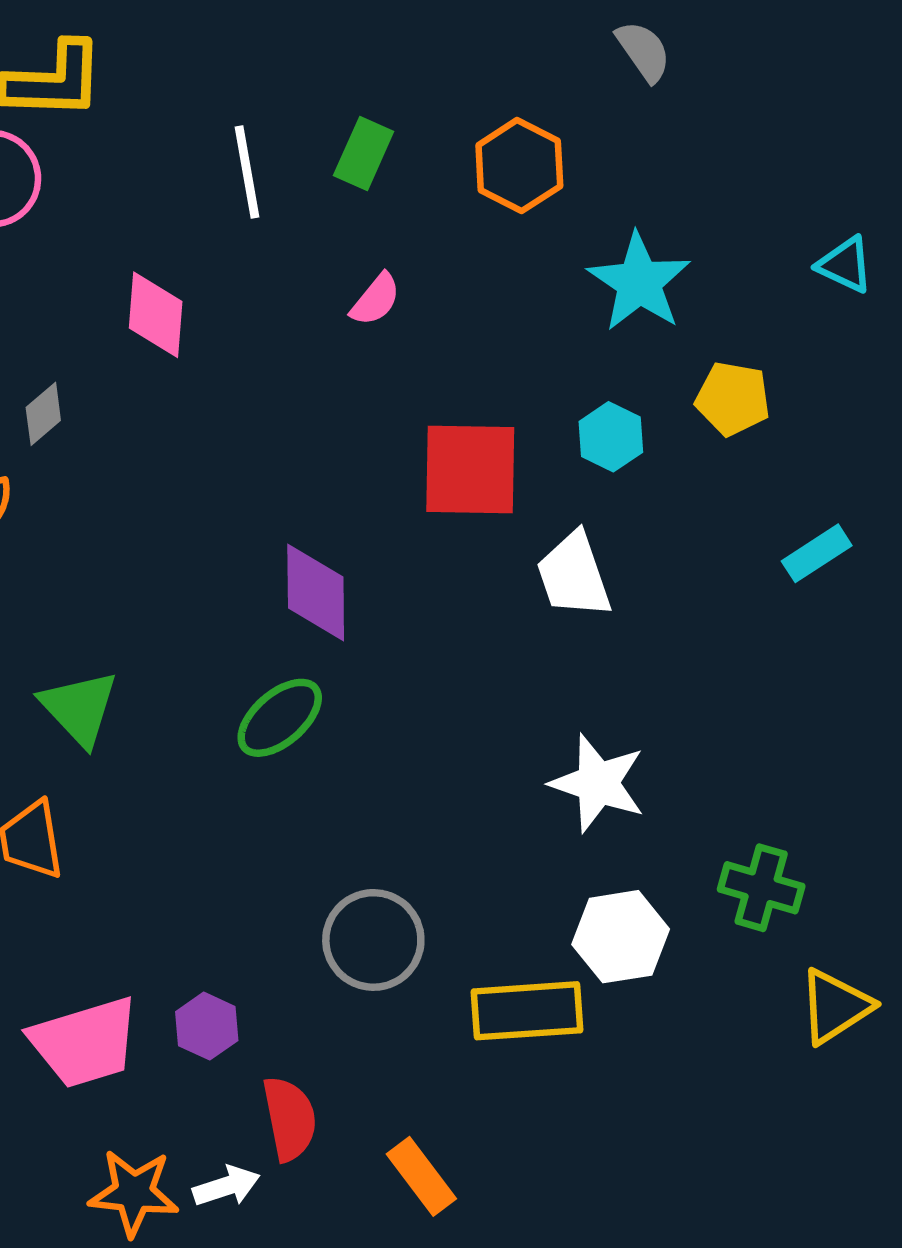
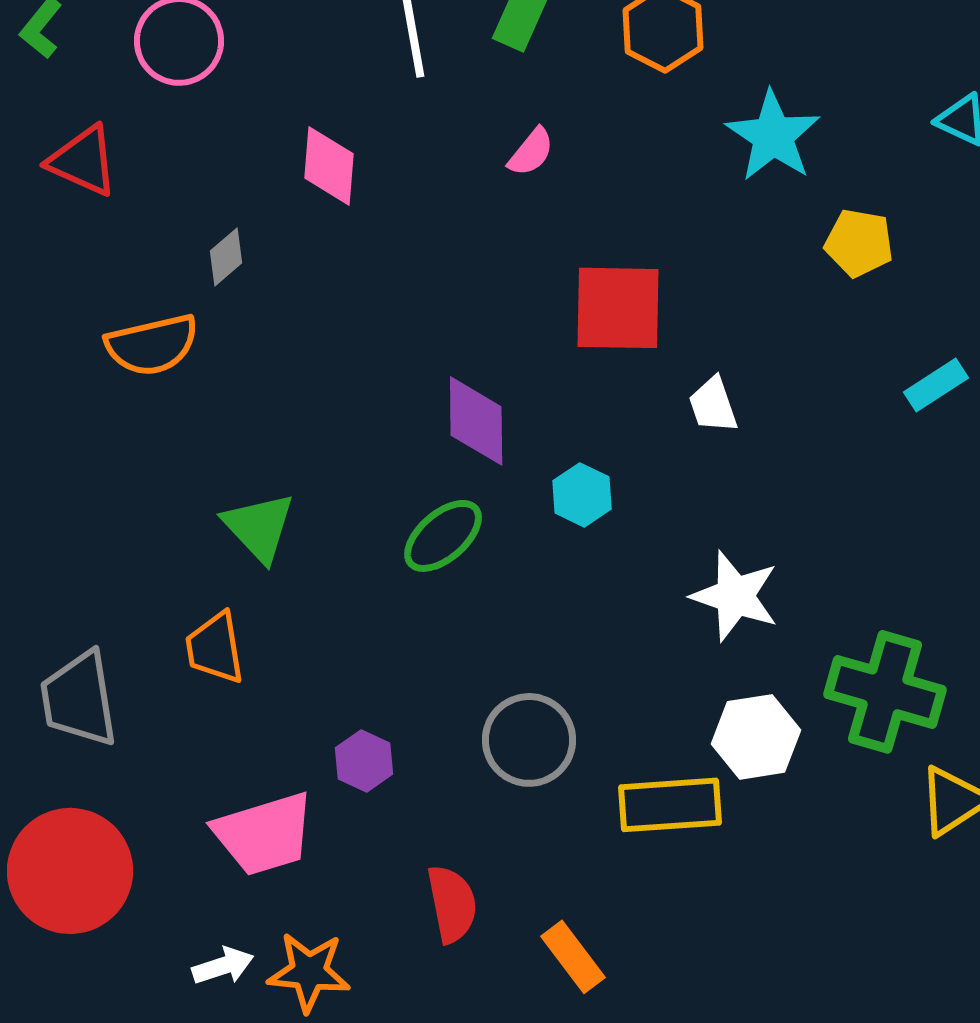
cyan hexagon: (611, 437) -> (582, 495), moved
white trapezoid: (574, 575) -> (713, 405), size x0.7
green cross: (761, 888) -> (885, 692), size x1.5
purple hexagon: (207, 1026) -> (364, 761), moved
white arrow: (226, 1186) -> (223, 966), moved

